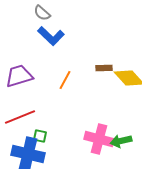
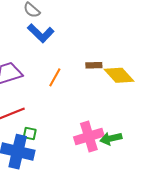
pink cross: (99, 139) -> (89, 136), turned -32

